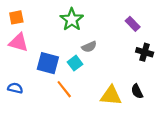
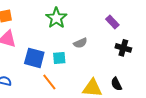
gray semicircle: (89, 47) -> (80, 43), moved
cyan square: (75, 63) -> (59, 58), turned 32

